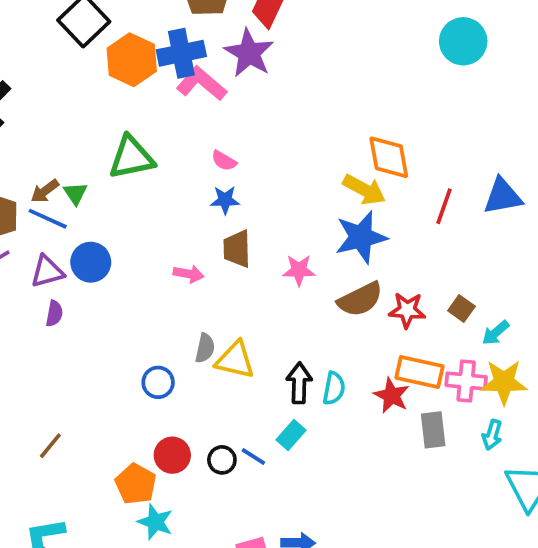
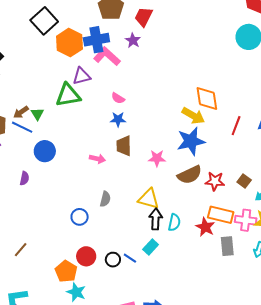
purple star: (249, 53) -> (133, 40), size x0.6
purple triangle: (47, 271) -> (81, 76), moved
yellow triangle: (235, 360) -> (149, 199), moved

